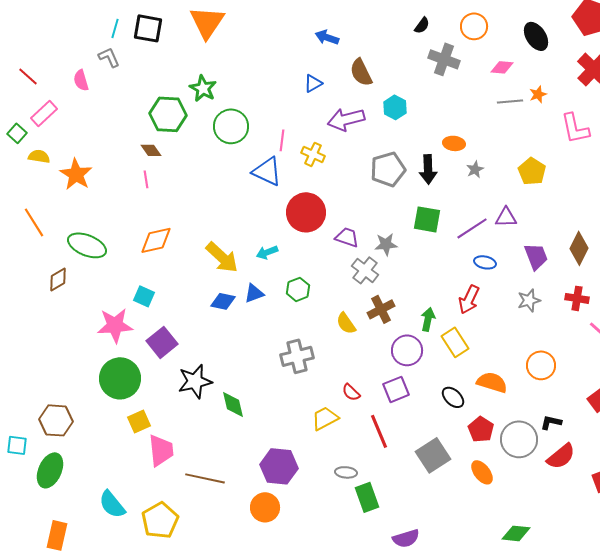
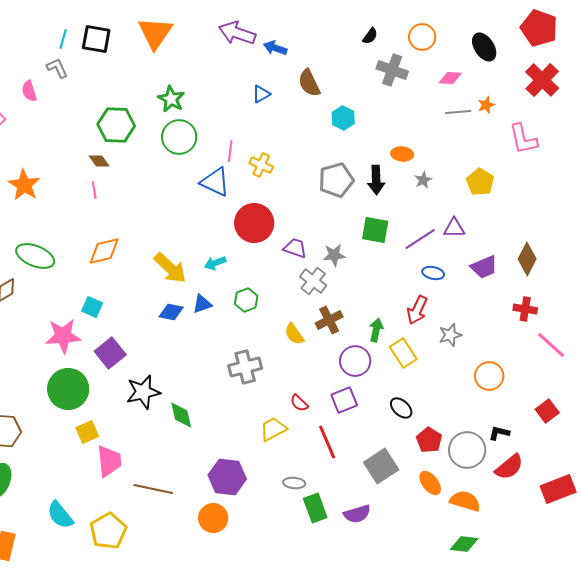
green star: (203, 88) -> (171, 99), moved
purple arrow: (346, 119) -> (237, 33), moved, turned 33
purple trapezoid: (536, 256) -> (484, 267), turned 88
gray star: (529, 300) -> (450, 335), moved
orange semicircle: (492, 382) -> (465, 501), moved
purple semicircle: (406, 538) -> (357, 514), moved

